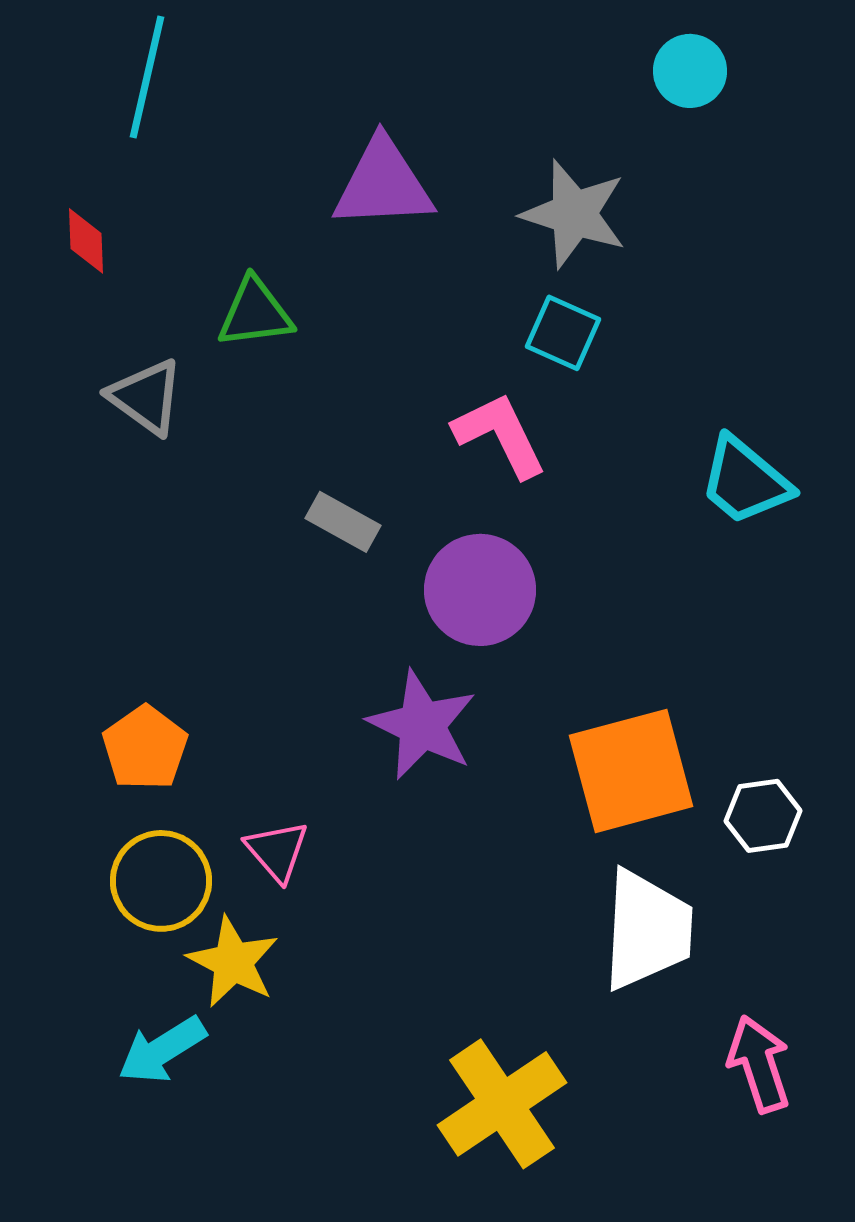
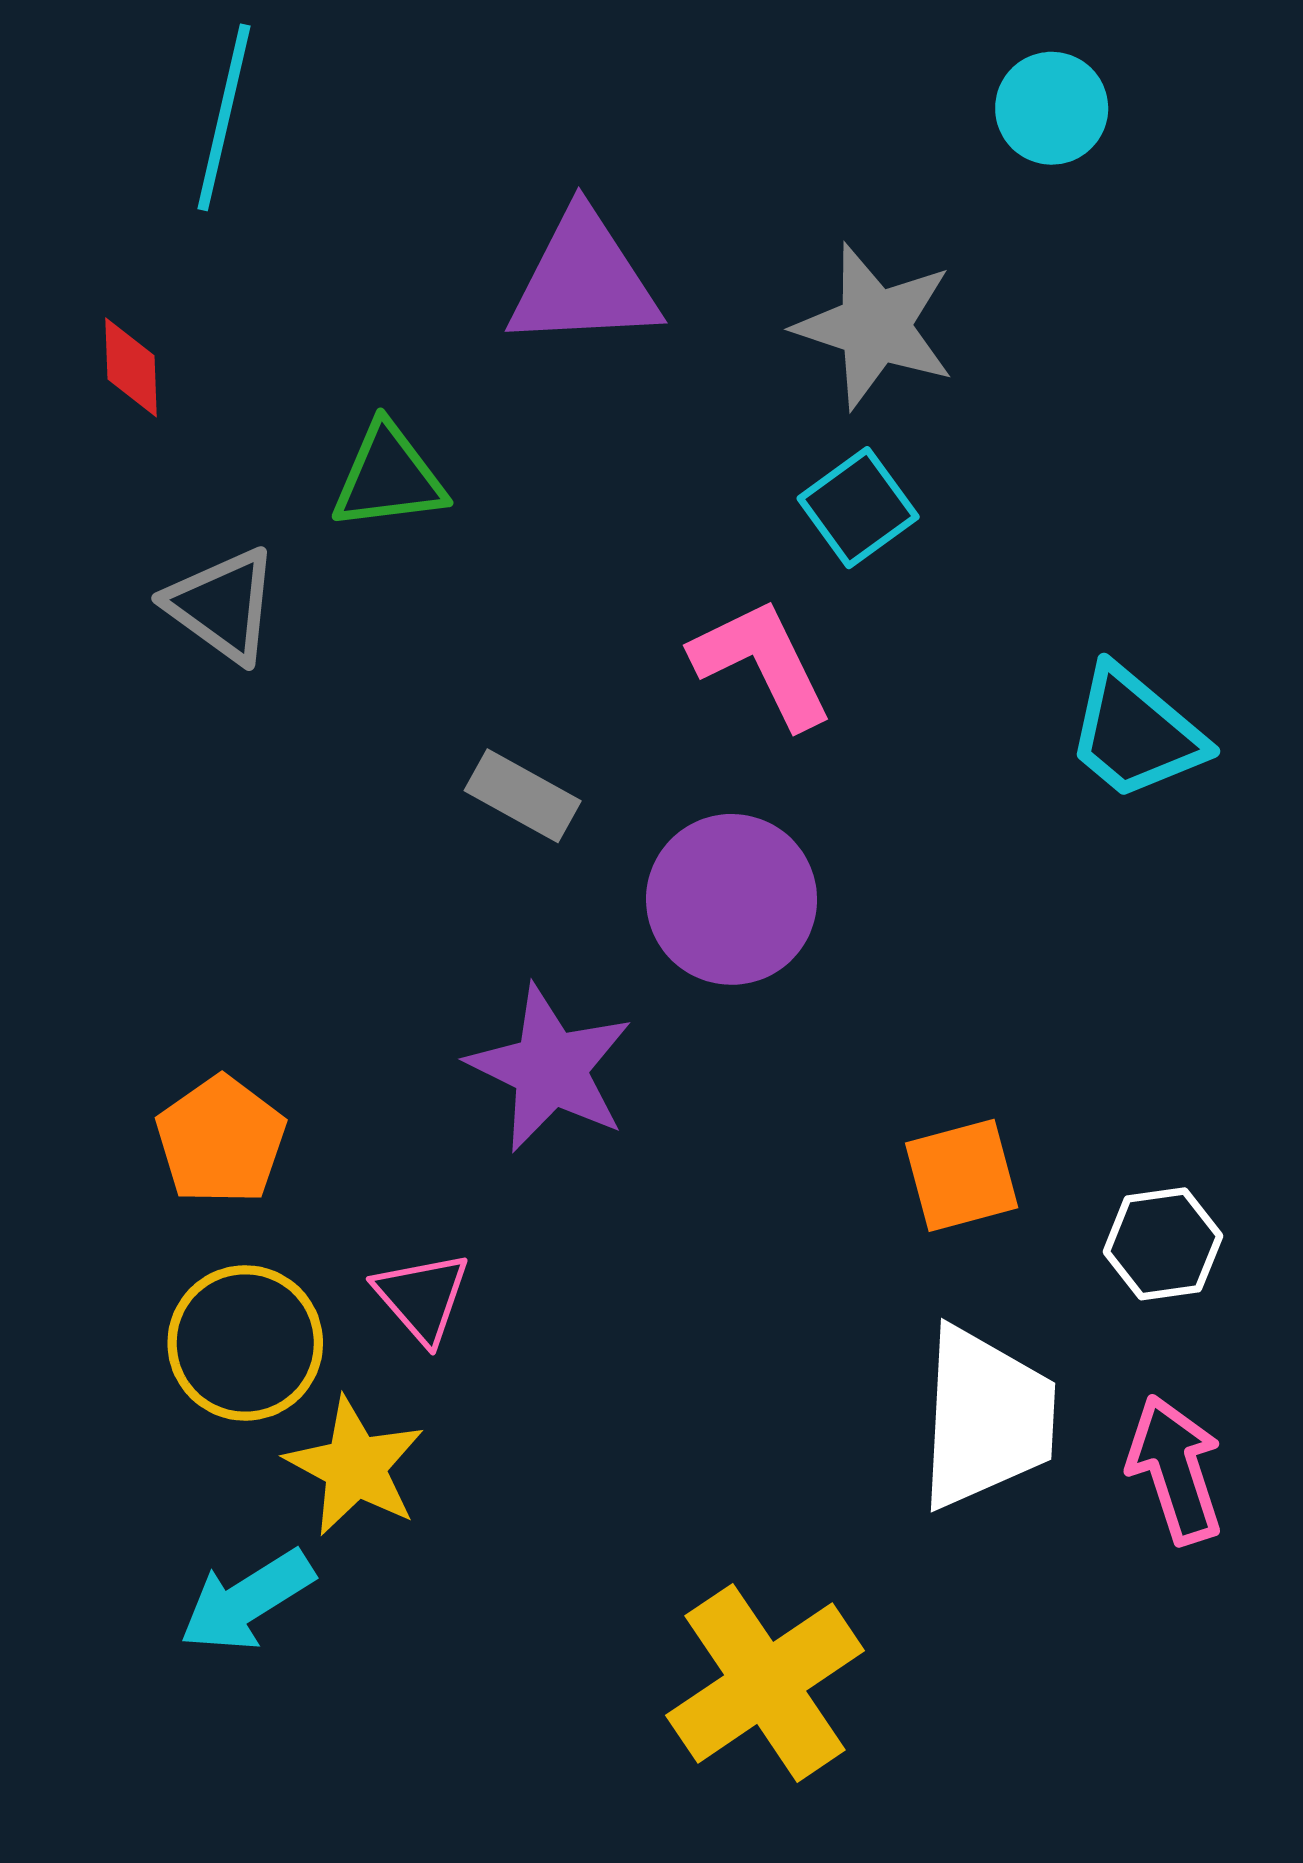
cyan square: (563, 333) -> (858, 508), turned 30
purple star: (422, 725) -> (550, 1069), moved
orange square: (631, 771) -> (962, 1175), size x0.6
pink arrow: (759, 1064) -> (1175, 1470), moved

